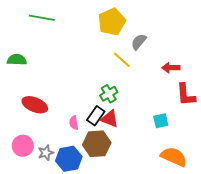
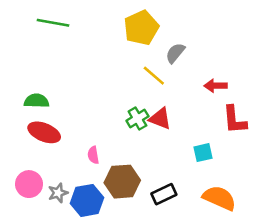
green semicircle: (17, 60) -> (37, 101), moved
black rectangle: (96, 116) -> (164, 194), moved, turned 30
red triangle: (110, 119) -> (160, 119), moved

